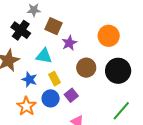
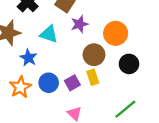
orange circle: (109, 36) -> (116, 33), moved
black circle: (118, 71) -> (129, 64), size x0.7
yellow rectangle: (55, 79) -> (93, 77), moved

